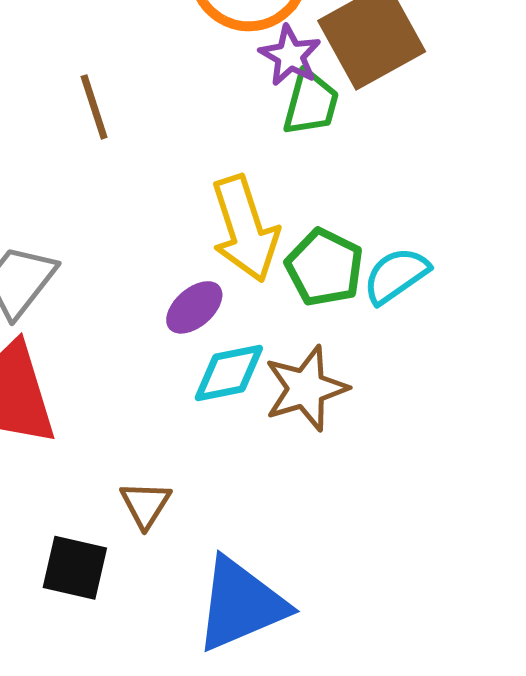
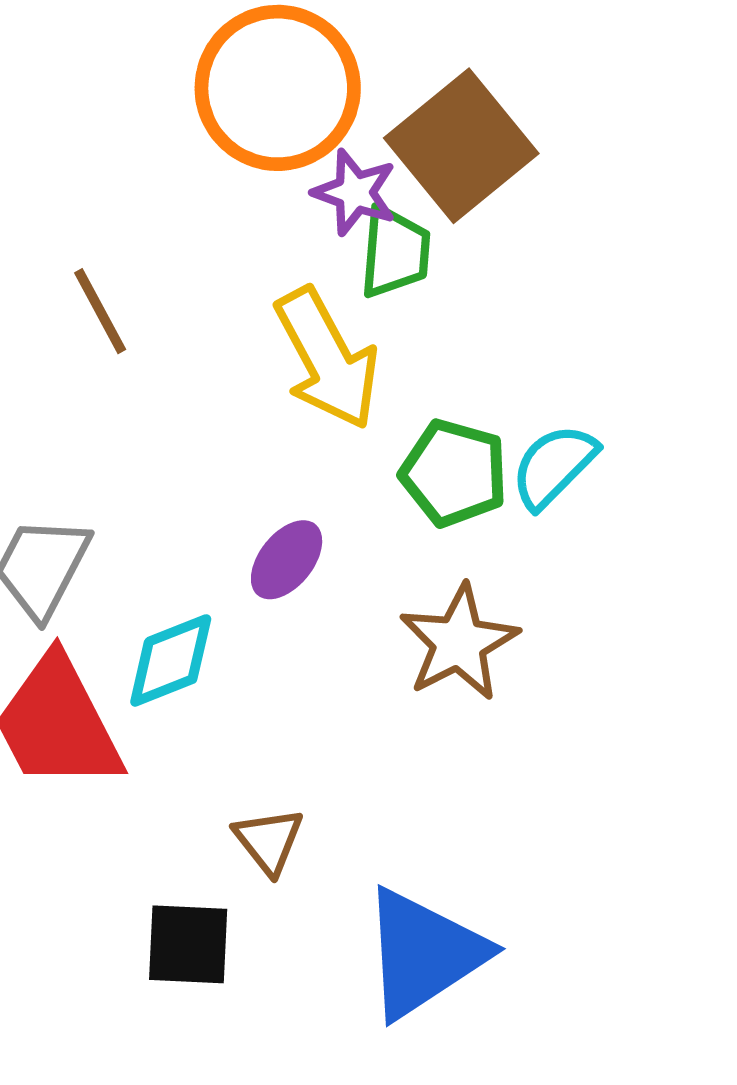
yellow arrow: (245, 229) -> (327, 359), moved
cyan diamond: (229, 373) -> (171, 660), moved

